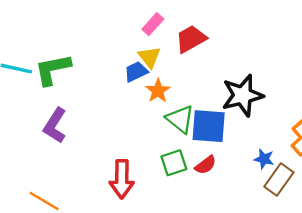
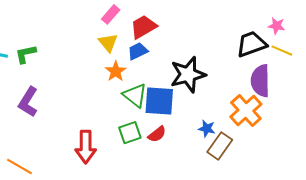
green L-shape: (53, 69) -> (26, 54), size x0.7
blue trapezoid: (136, 72) -> (138, 51), moved

